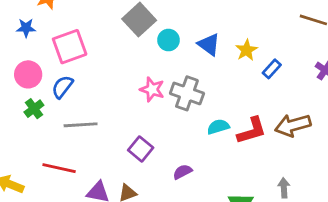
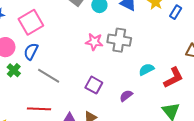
gray line: (81, 125) -> (49, 76), turned 45
cyan semicircle: (218, 127) -> (146, 69), moved
red L-shape: (252, 131) -> (173, 78), moved

